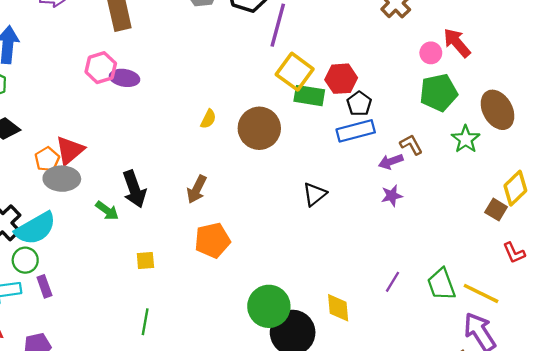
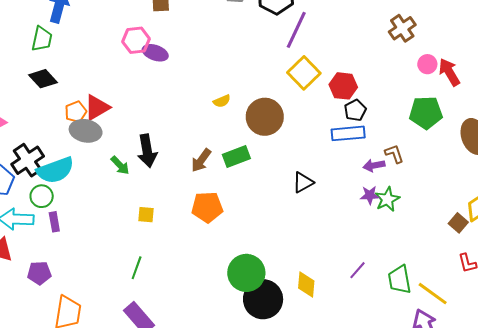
pink circle: (431, 53) -> (427, 64), moved
green rectangle: (309, 96) -> (236, 156), moved, turned -40
yellow semicircle: (208, 119) -> (222, 101), turned 30
green star: (466, 139) -> (387, 199), moved

